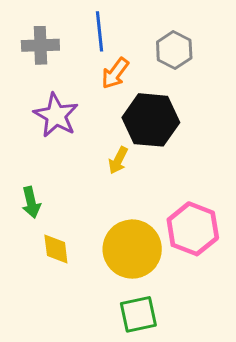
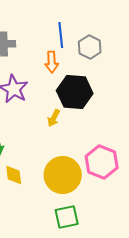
blue line: (100, 31) -> (61, 35), moved
orange arrow: (115, 73) -> (52, 62), turned -40

